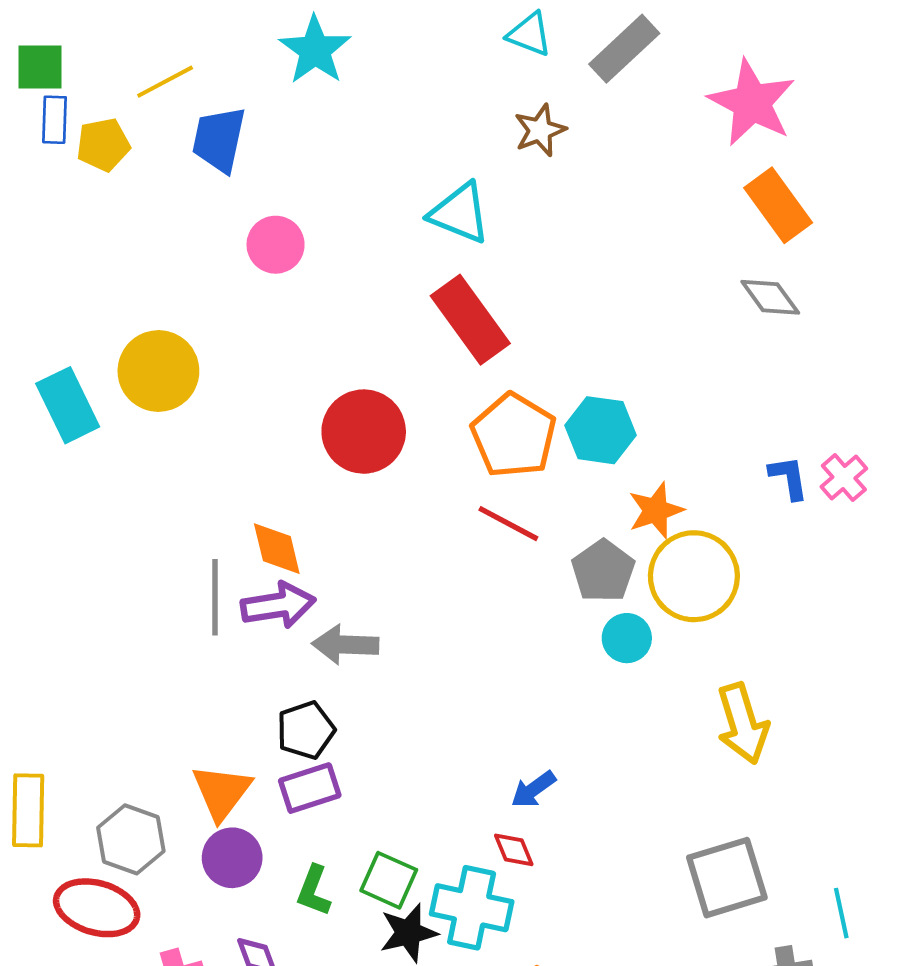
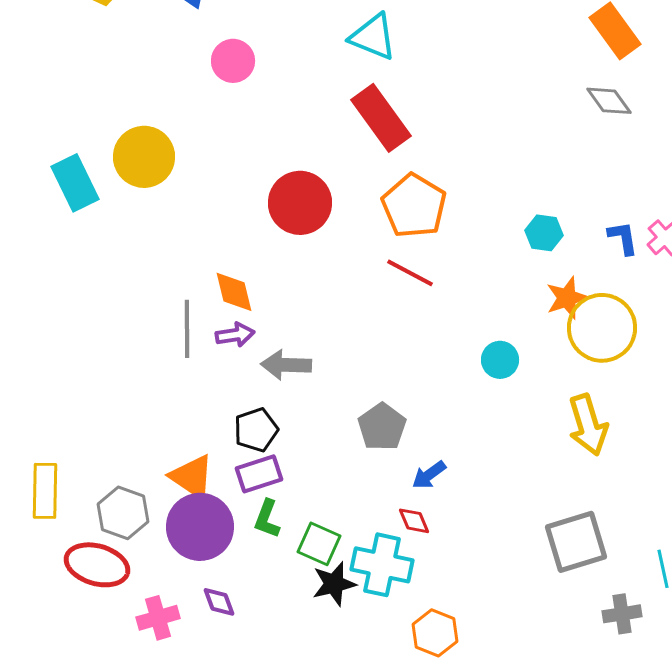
cyan hexagon: (600, 430) -> (544, 233), moved, size x0.7
orange star: (656, 510) -> (567, 298), moved
gray pentagon: (603, 571) -> (382, 427), moved
yellow circle: (694, 576) -> (602, 328), moved
purple arrow: (278, 605) -> (235, 335), size x0.7
orange triangle: (222, 792) -> (192, 477), turned -33
purple circle: (232, 858) -> (200, 527), size x1.5
green L-shape: (314, 891) -> (267, 519), moved

